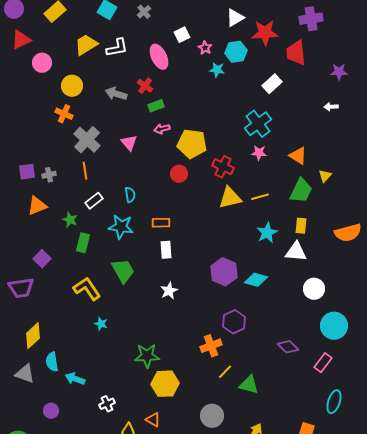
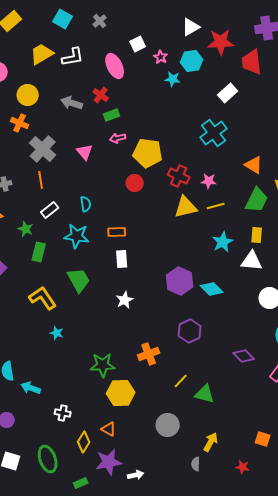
pink star: (259, 153) -> (209, 181), moved
cyan diamond: (256, 280) -> (212, 289), turned 30
orange cross: (211, 346) -> (149, 354), moved
white cross: (107, 404) -> (63, 413), turned 35

